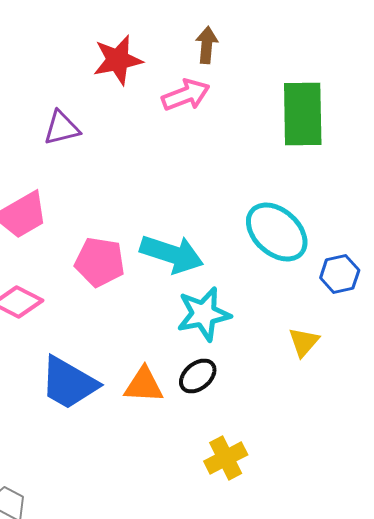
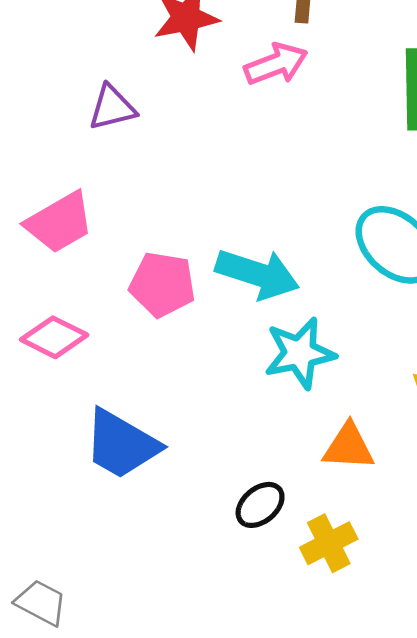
black ellipse: (198, 376) -> (260, 505), moved
orange triangle: (144, 385) -> (349, 447), moved

